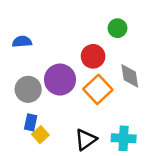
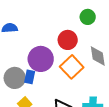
gray circle: (28, 89) -> (15, 78), moved
blue rectangle: (31, 122) -> (30, 77), moved

